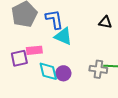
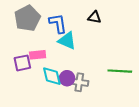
black triangle: (105, 22) -> (94, 17), moved
gray cross: (98, 69) -> (79, 82), moved

